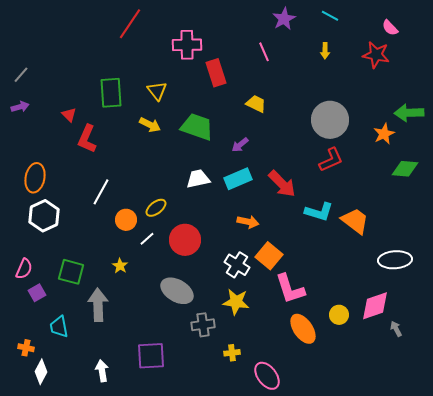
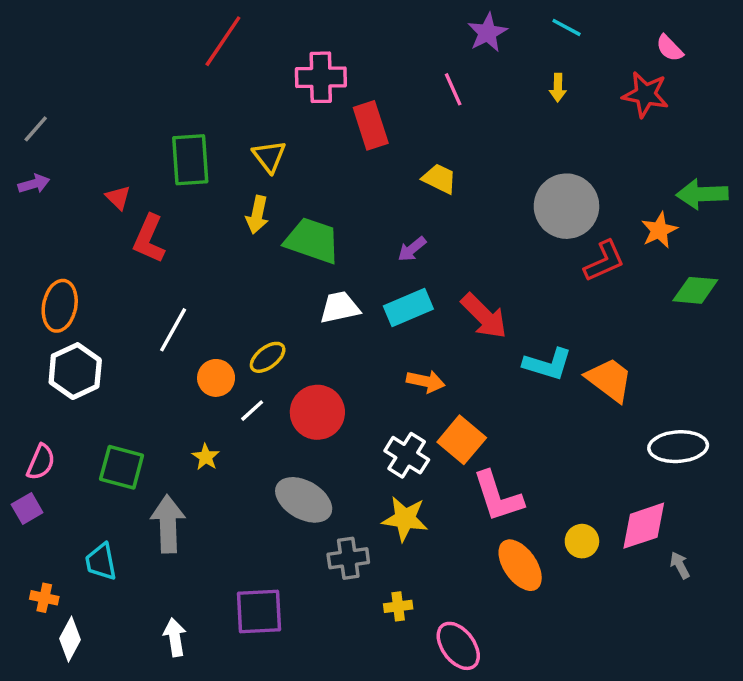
yellow arrow: (150, 125) -> (257, 215), turned 75
green trapezoid: (197, 127) -> (312, 240), moved
red L-shape: (331, 160) -> (604, 261), moved
purple square: (37, 293) -> (27, 508), moved

